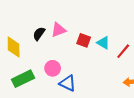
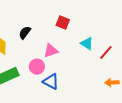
pink triangle: (58, 30) -> (51, 51), moved
red square: (84, 40) -> (63, 23), moved

